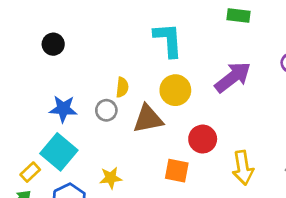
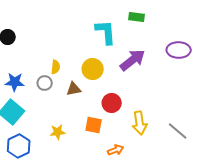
cyan L-shape: (168, 40) -> (106, 32), moved
brown triangle: (148, 119) -> (74, 89), size x0.7
yellow star: (111, 178) -> (58, 132), moved

